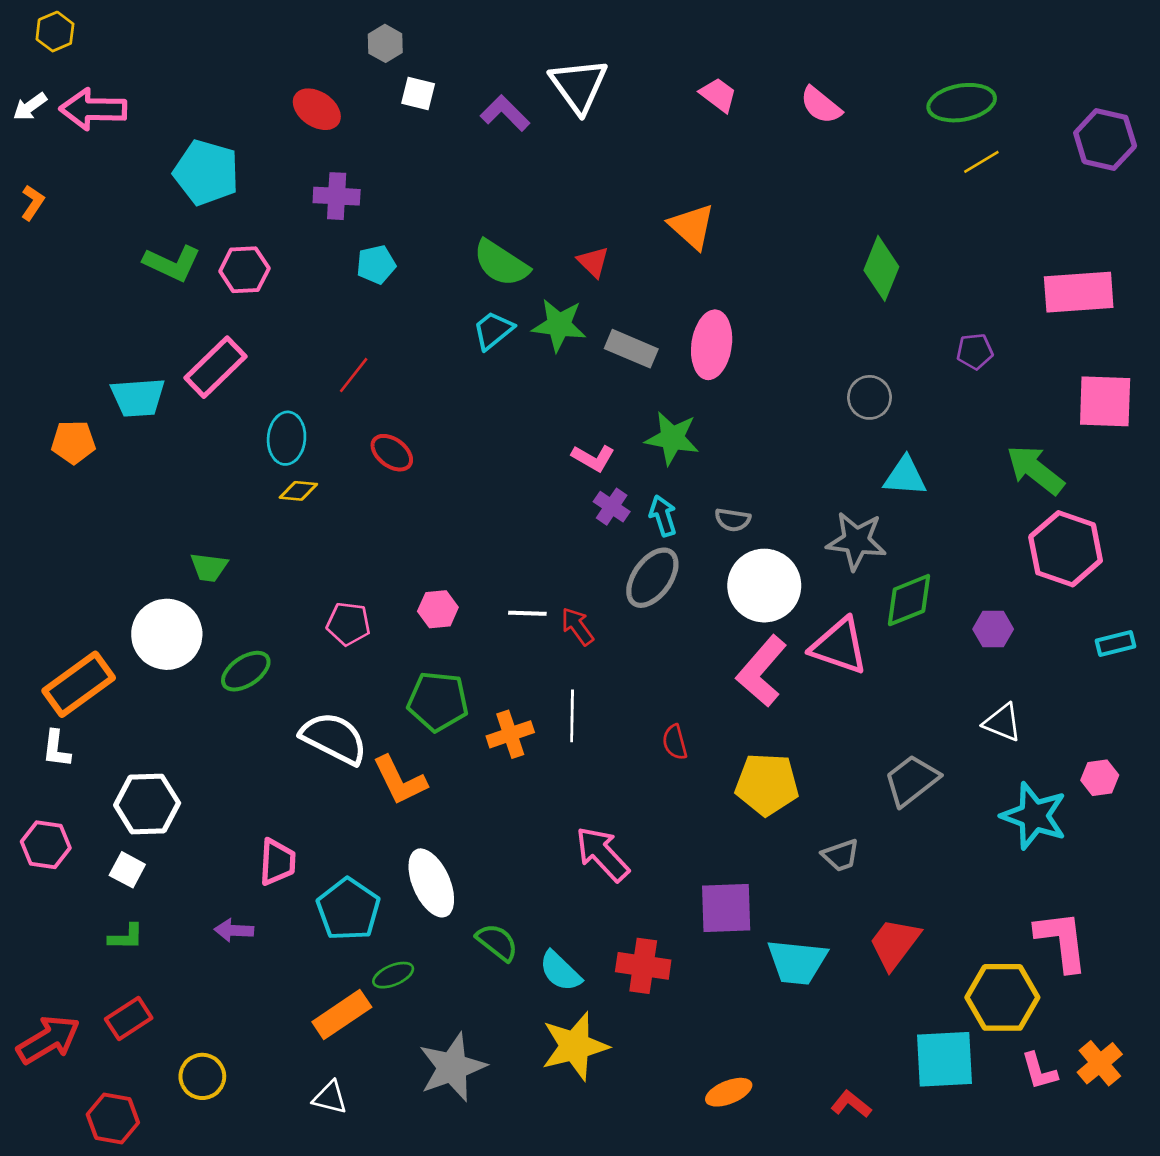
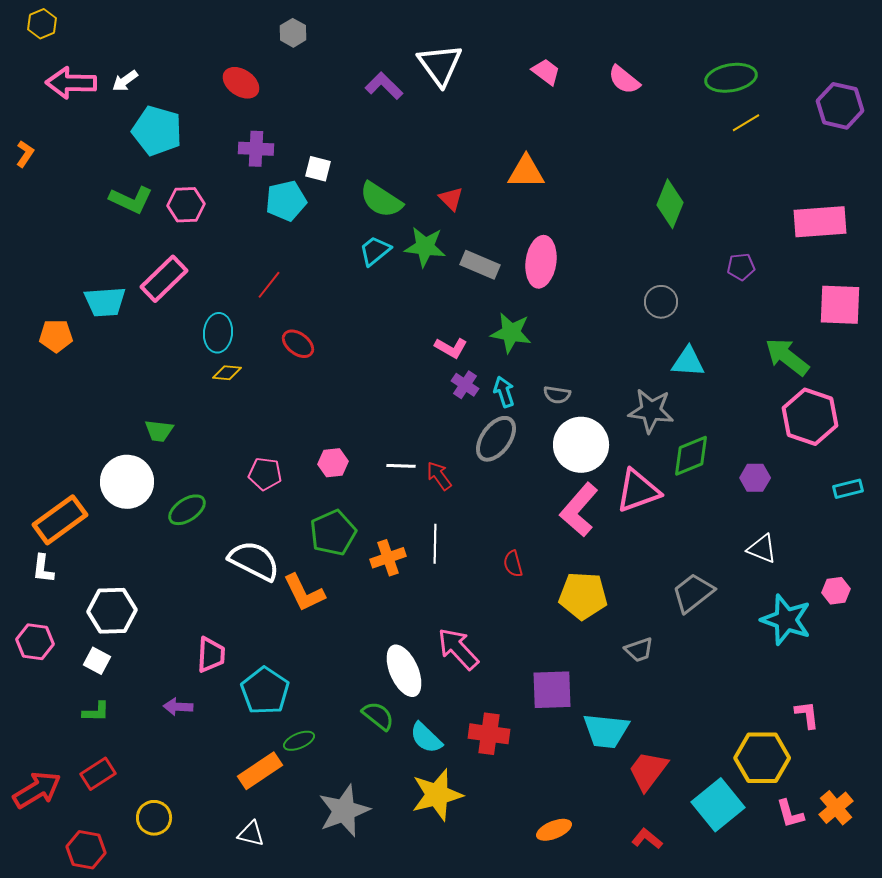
white square: (418, 93) -> (318, 169), moved
white arrow: (30, 107) -> (125, 81), moved
orange triangle: (692, 226) -> (526, 172), turned -42
cyan pentagon: (376, 264) -> (286, 201), size x1.4
pink triangle: (839, 646) -> (638, 491), turned -39
green pentagon: (438, 701) -> (333, 533), turned -30
white ellipse: (431, 883) -> (404, 671), moved
pink L-shape: (1062, 941) -> (807, 715), size x0.6
red trapezoid: (895, 944) -> (648, 771), moved
cyan square: (945, 1059) -> (718, 805), turned -36

